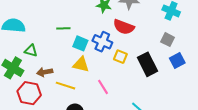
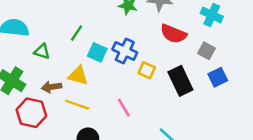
red semicircle: (124, 27) -> (173, 34), moved
green line: (63, 28) -> (76, 33), turned -56
green triangle: (31, 51) -> (42, 51), moved
yellow triangle: (81, 64) -> (78, 76), moved

